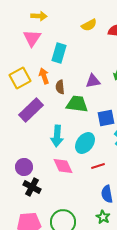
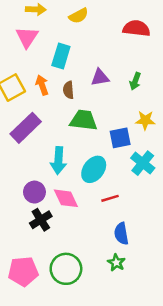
yellow semicircle: (89, 25) -> (79, 16), moved
purple triangle: (93, 81) -> (100, 77), moved
brown semicircle: (60, 87) -> (68, 90), moved
purple circle: (24, 167) -> (34, 192), moved
black cross: (32, 187) -> (41, 220), moved, turned 30

